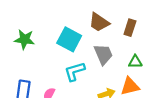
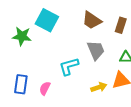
cyan square: (69, 39) -> (47, 20), moved

